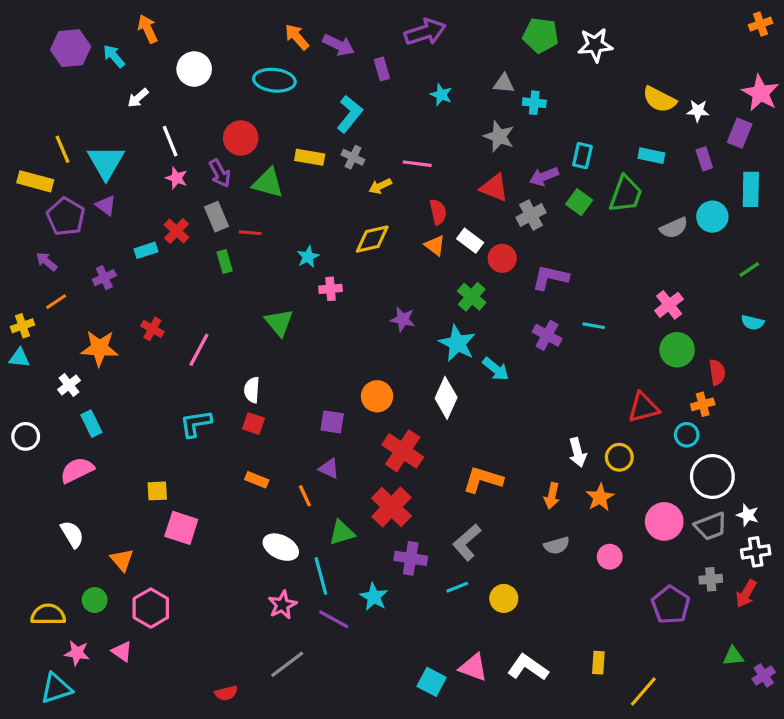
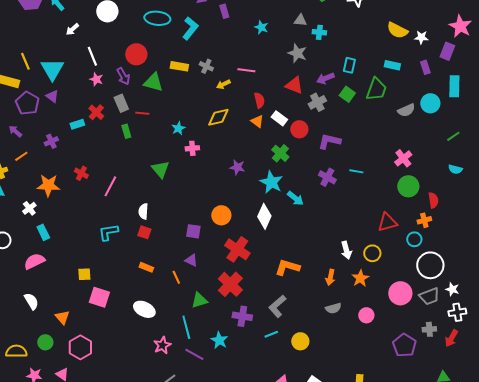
cyan L-shape: (350, 114) -> (190, 28), moved
white ellipse: (281, 547) -> (144, 309), moved

